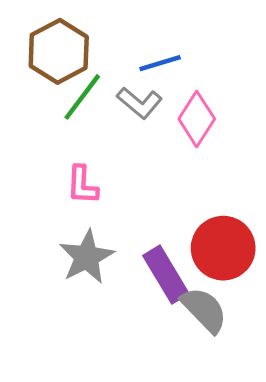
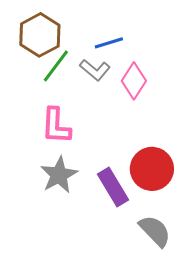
pink L-shape: (82, 185) -> (56, 126), size x1.4
gray semicircle: (204, 310) -> (155, 231), moved

